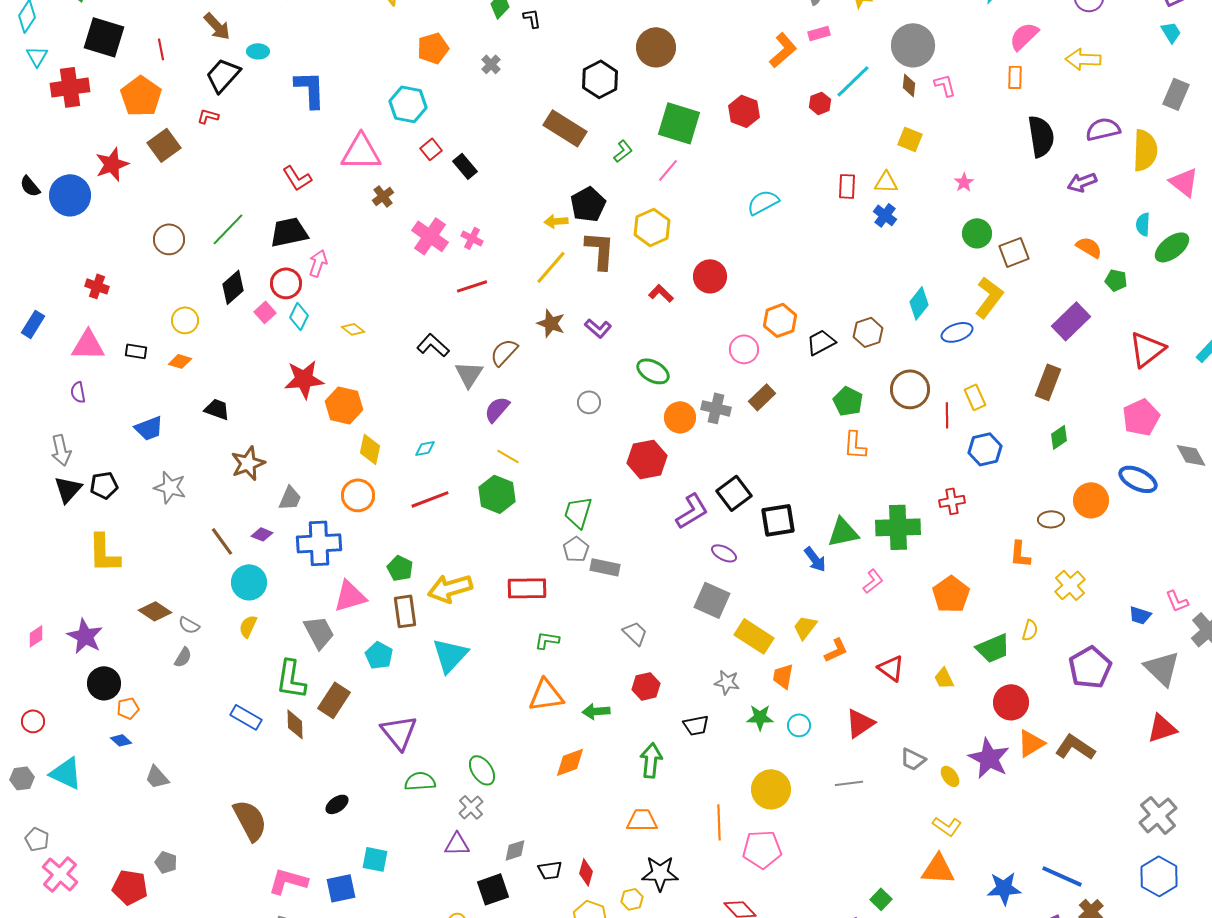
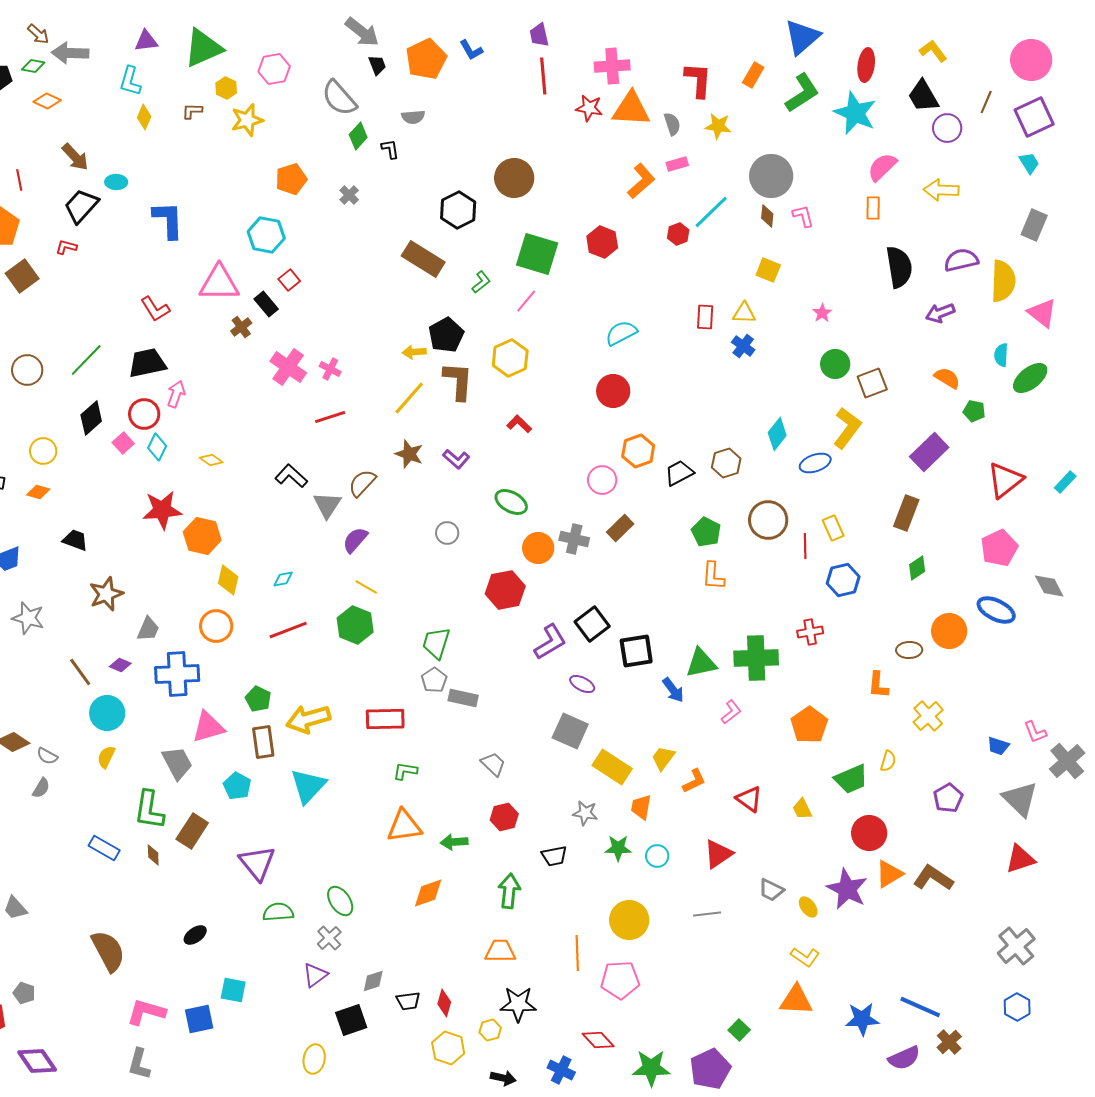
black rectangle: (465, 166) -> (266, 304), moved
red circle: (710, 276) -> (613, 391), moved
purple pentagon: (1090, 667) -> (948, 798), size x0.7
brown diamond: (295, 724) -> (153, 855), size x0.7
purple triangle: (457, 844) -> (315, 975), turned -36
blue hexagon: (1159, 876) -> (1017, 1007), size x0.7

